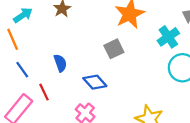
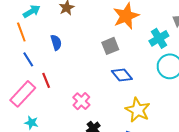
blue semicircle: (60, 63) -> (56, 43), moved
blue diamond: (95, 82) -> (122, 75), moved

